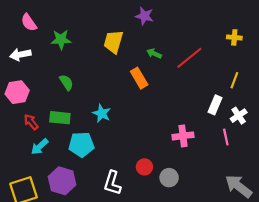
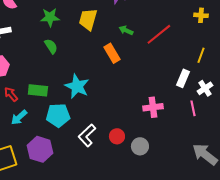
green star: (61, 40) -> (50, 17), moved
green semicircle: (66, 82) -> (51, 46), moved
cyan star: (102, 113) -> (77, 86), size x1.4
white L-shape: (112, 183) -> (87, 135), moved, turned 30

